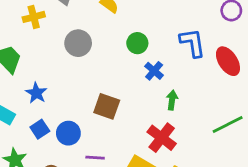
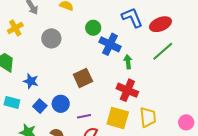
red ellipse: (228, 61) -> (160, 24), turned -65
blue cross: (154, 71) -> (110, 44), size x1.5
brown square: (107, 106) -> (83, 78), turned -30
green line: (228, 125) -> (163, 51), moved

